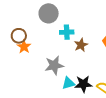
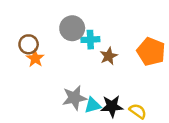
gray circle: (49, 13) -> (72, 28), moved
gray star: (54, 65) -> (74, 98), moved

